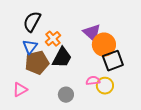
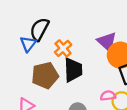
blue triangle: (30, 47) -> (28, 44), moved
black trapezoid: (62, 58) -> (73, 70), turned -30

